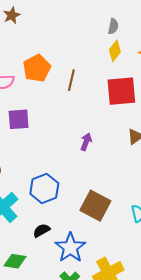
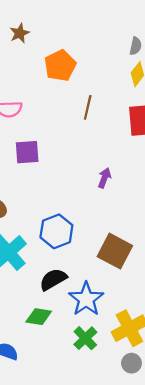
orange pentagon: (37, 68) -> (60, 65), moved
black semicircle: (41, 230) -> (53, 279), size x1.4
green diamond: (15, 261) -> (39, 317), moved

